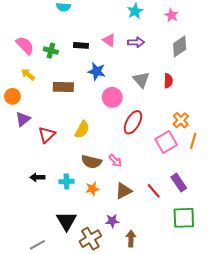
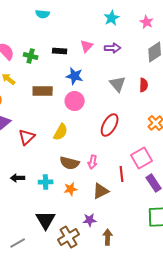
pink triangle: (109, 40) -> (87, 46), turned 40
pink circle: (112, 97) -> (75, 101), moved
pink square: (166, 142) -> (142, 158), moved
pink arrow: (115, 161) -> (93, 162), turned 56
red line: (154, 191) -> (122, 174), moved, turned 35

